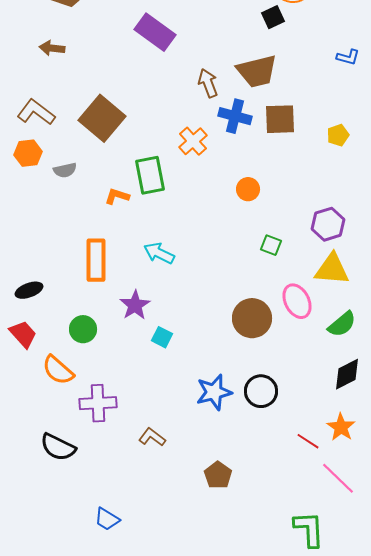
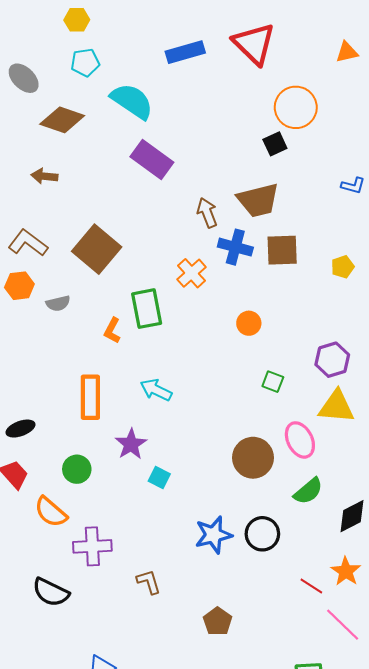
orange L-shape: (117, 196) -> (112, 331), turned -80
green semicircle: (342, 324) -> (308, 491), moved
brown L-shape: (152, 437) -> (149, 582), turned 36

